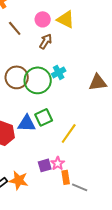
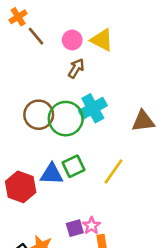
brown line: (15, 28) -> (36, 36), moved
cyan cross: (59, 72) -> (93, 108), size x1.5
yellow line: (69, 133) -> (113, 171), moved

